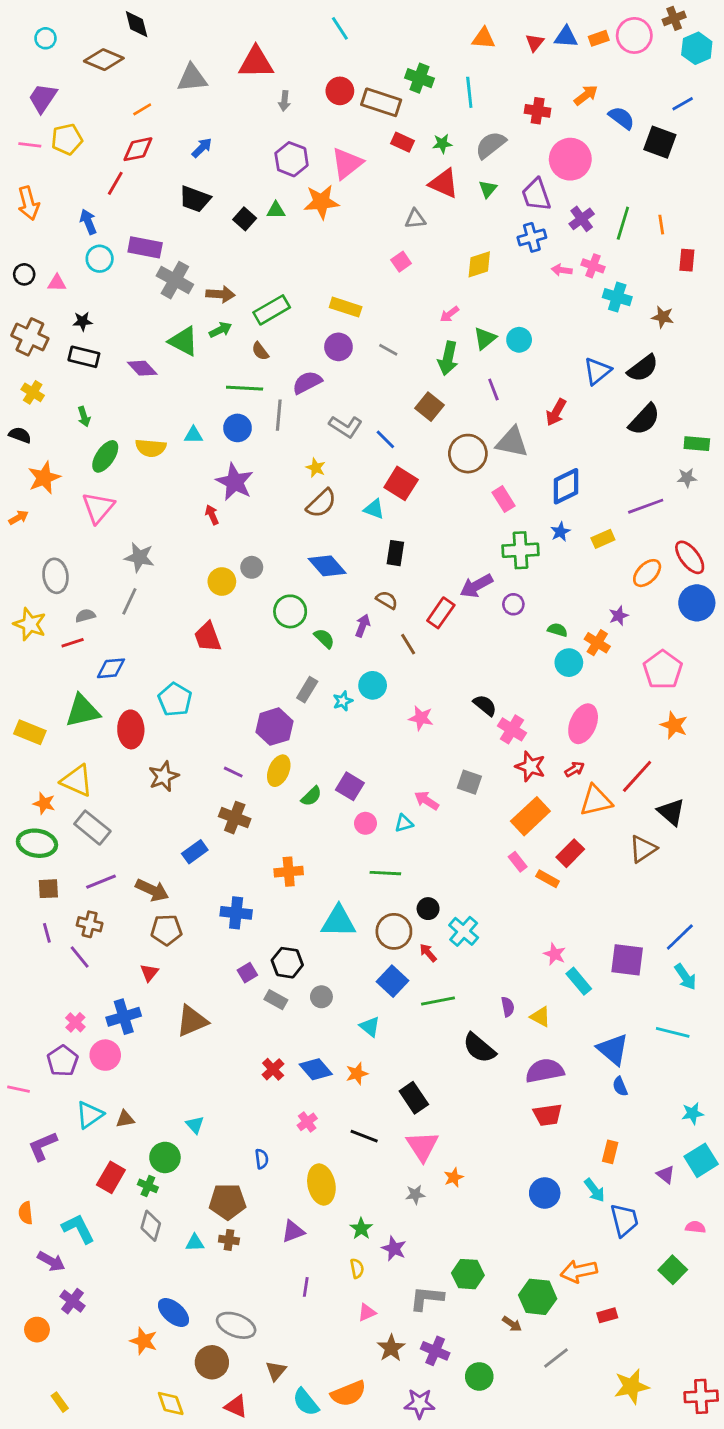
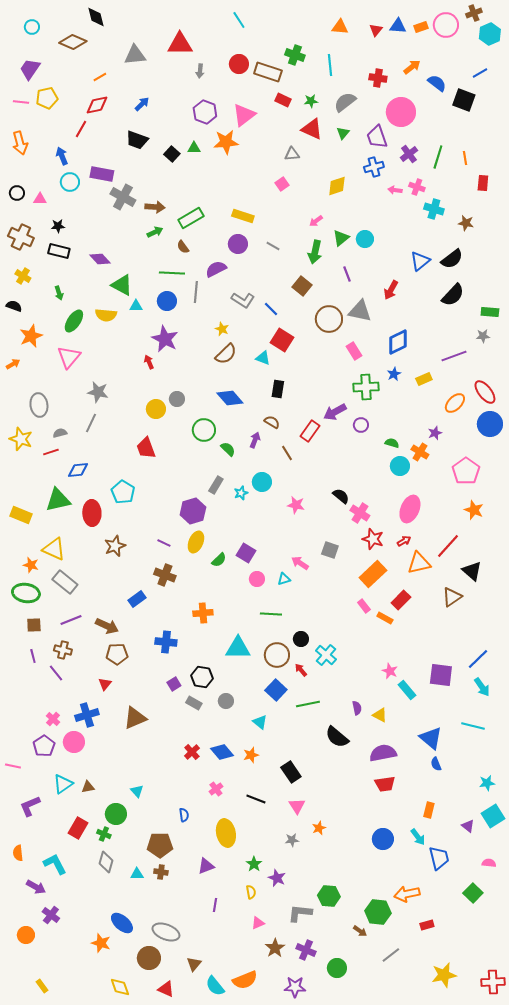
green triangle: (183, 341) -> (122, 285), moved
pink triangle: (422, 1146) -> (297, 806), size x0.7

